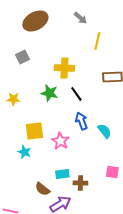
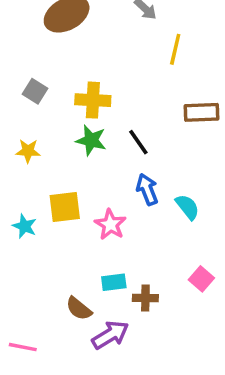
gray square: (22, 57) -> (35, 91), moved, turned -32
yellow cross: (64, 68) -> (93, 100), moved
cyan star: (24, 152) -> (25, 226), moved
pink square: (112, 172) -> (201, 279), turned 32

